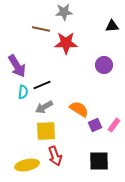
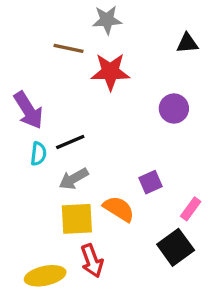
orange semicircle: (79, 109) -> (119, 209), moved
purple square: (95, 125) -> (150, 182), moved
black square: (99, 161) -> (176, 247), moved, turned -35

